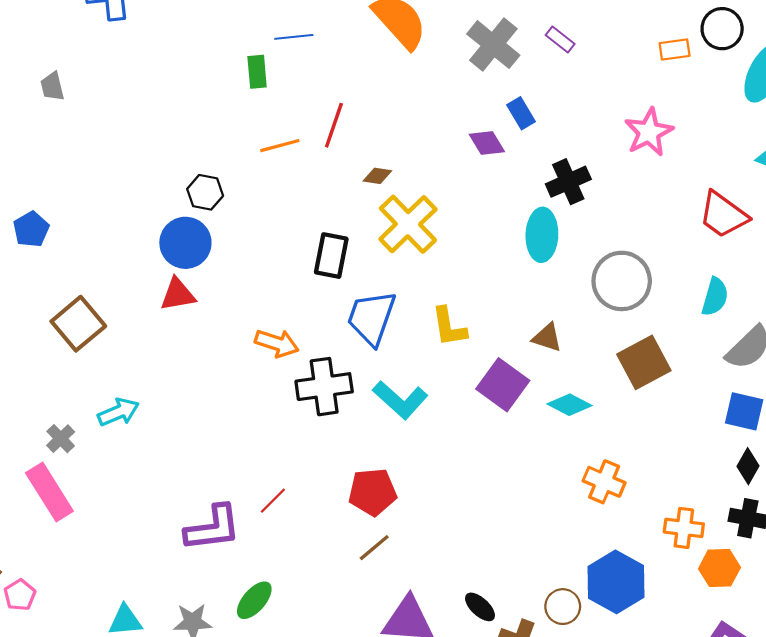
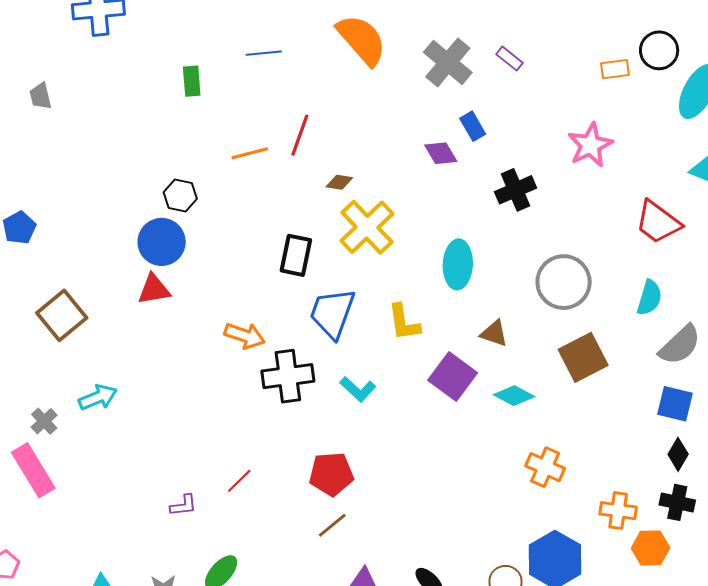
green rectangle: (257, 72) -> (192, 81), moved
cyan ellipse: (542, 235) -> (458, 264), moved
cyan L-shape: (400, 400) -> (358, 389), size x0.7
purple L-shape: (213, 528) -> (183, 505), size x0.5

